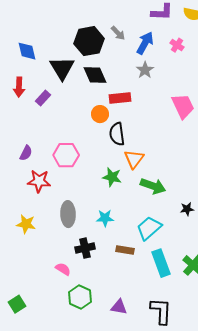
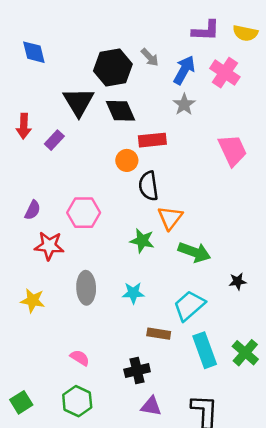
pink cross: (177, 45) -> (225, 73), size x1.6
blue diamond: (27, 51) -> (34, 52), moved
black cross: (85, 248) -> (137, 371), moved
green hexagon: (80, 297) -> (77, 401), moved

